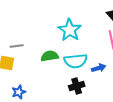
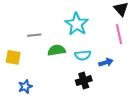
gray line: (17, 46) -> (34, 35), moved
cyan semicircle: (76, 61) -> (83, 55), size x0.7

